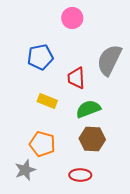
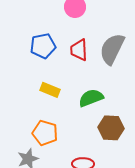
red trapezoid: (76, 78) -> (79, 50), moved
brown hexagon: (92, 139) -> (111, 128), moved

